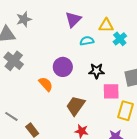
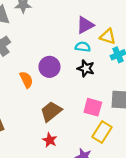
purple triangle: (73, 19) -> (85, 25), moved
black star: (97, 71) -> (86, 68), moved

